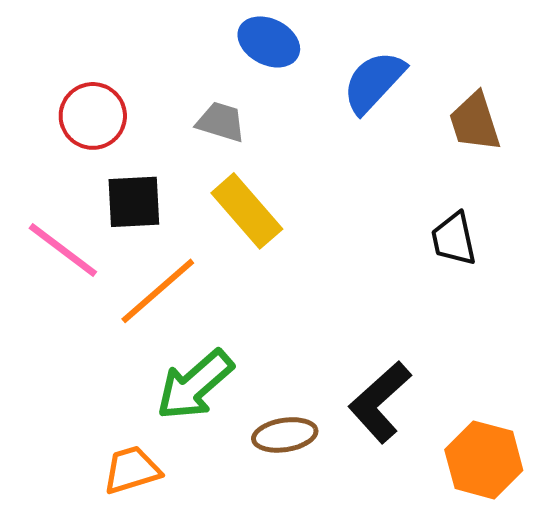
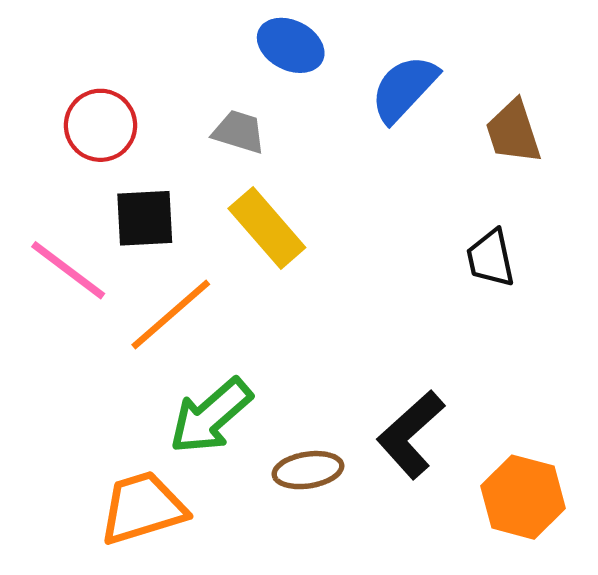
orange trapezoid: (132, 470) -> (143, 508), size x1.4

